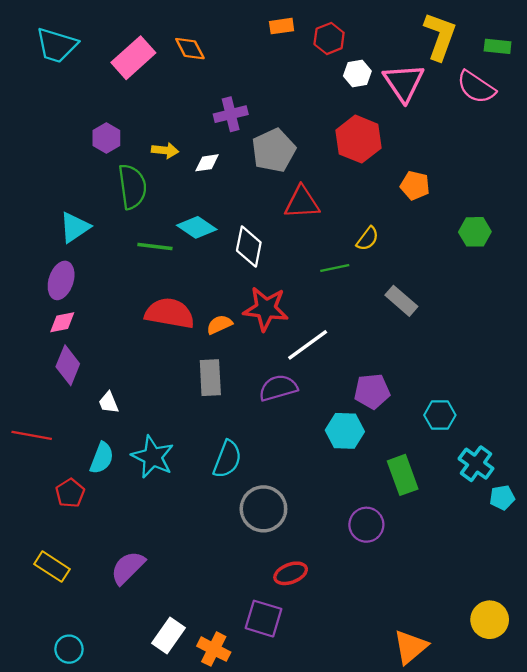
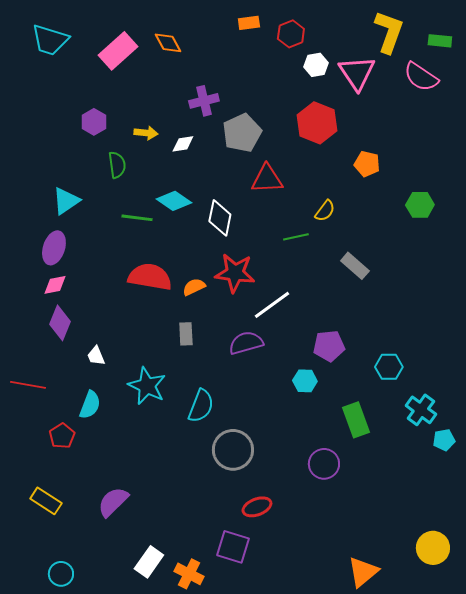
green semicircle: (132, 187) -> (117, 165), size x0.7
gray rectangle: (210, 378) -> (186, 334), size x0.7
cyan hexagon: (345, 431) -> (305, 381), size x0.7
cyan star: (153, 457) -> (147, 386), moved

